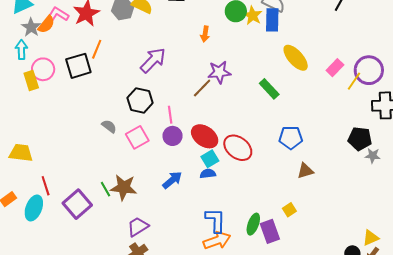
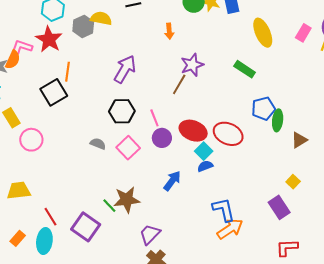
yellow ellipse: (296, 58) -> (263, 33), turned 32
pink circle: (43, 69) -> (31, 140), moved
blue pentagon: (291, 138) -> (263, 109), moved
green ellipse: (253, 224) -> (278, 120), moved

